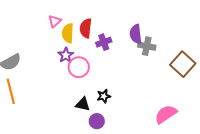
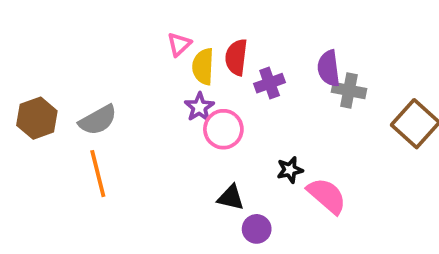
black star: (104, 96) -> (290, 170), moved
pink semicircle: (166, 114) -> (327, 196), moved, turned 75

